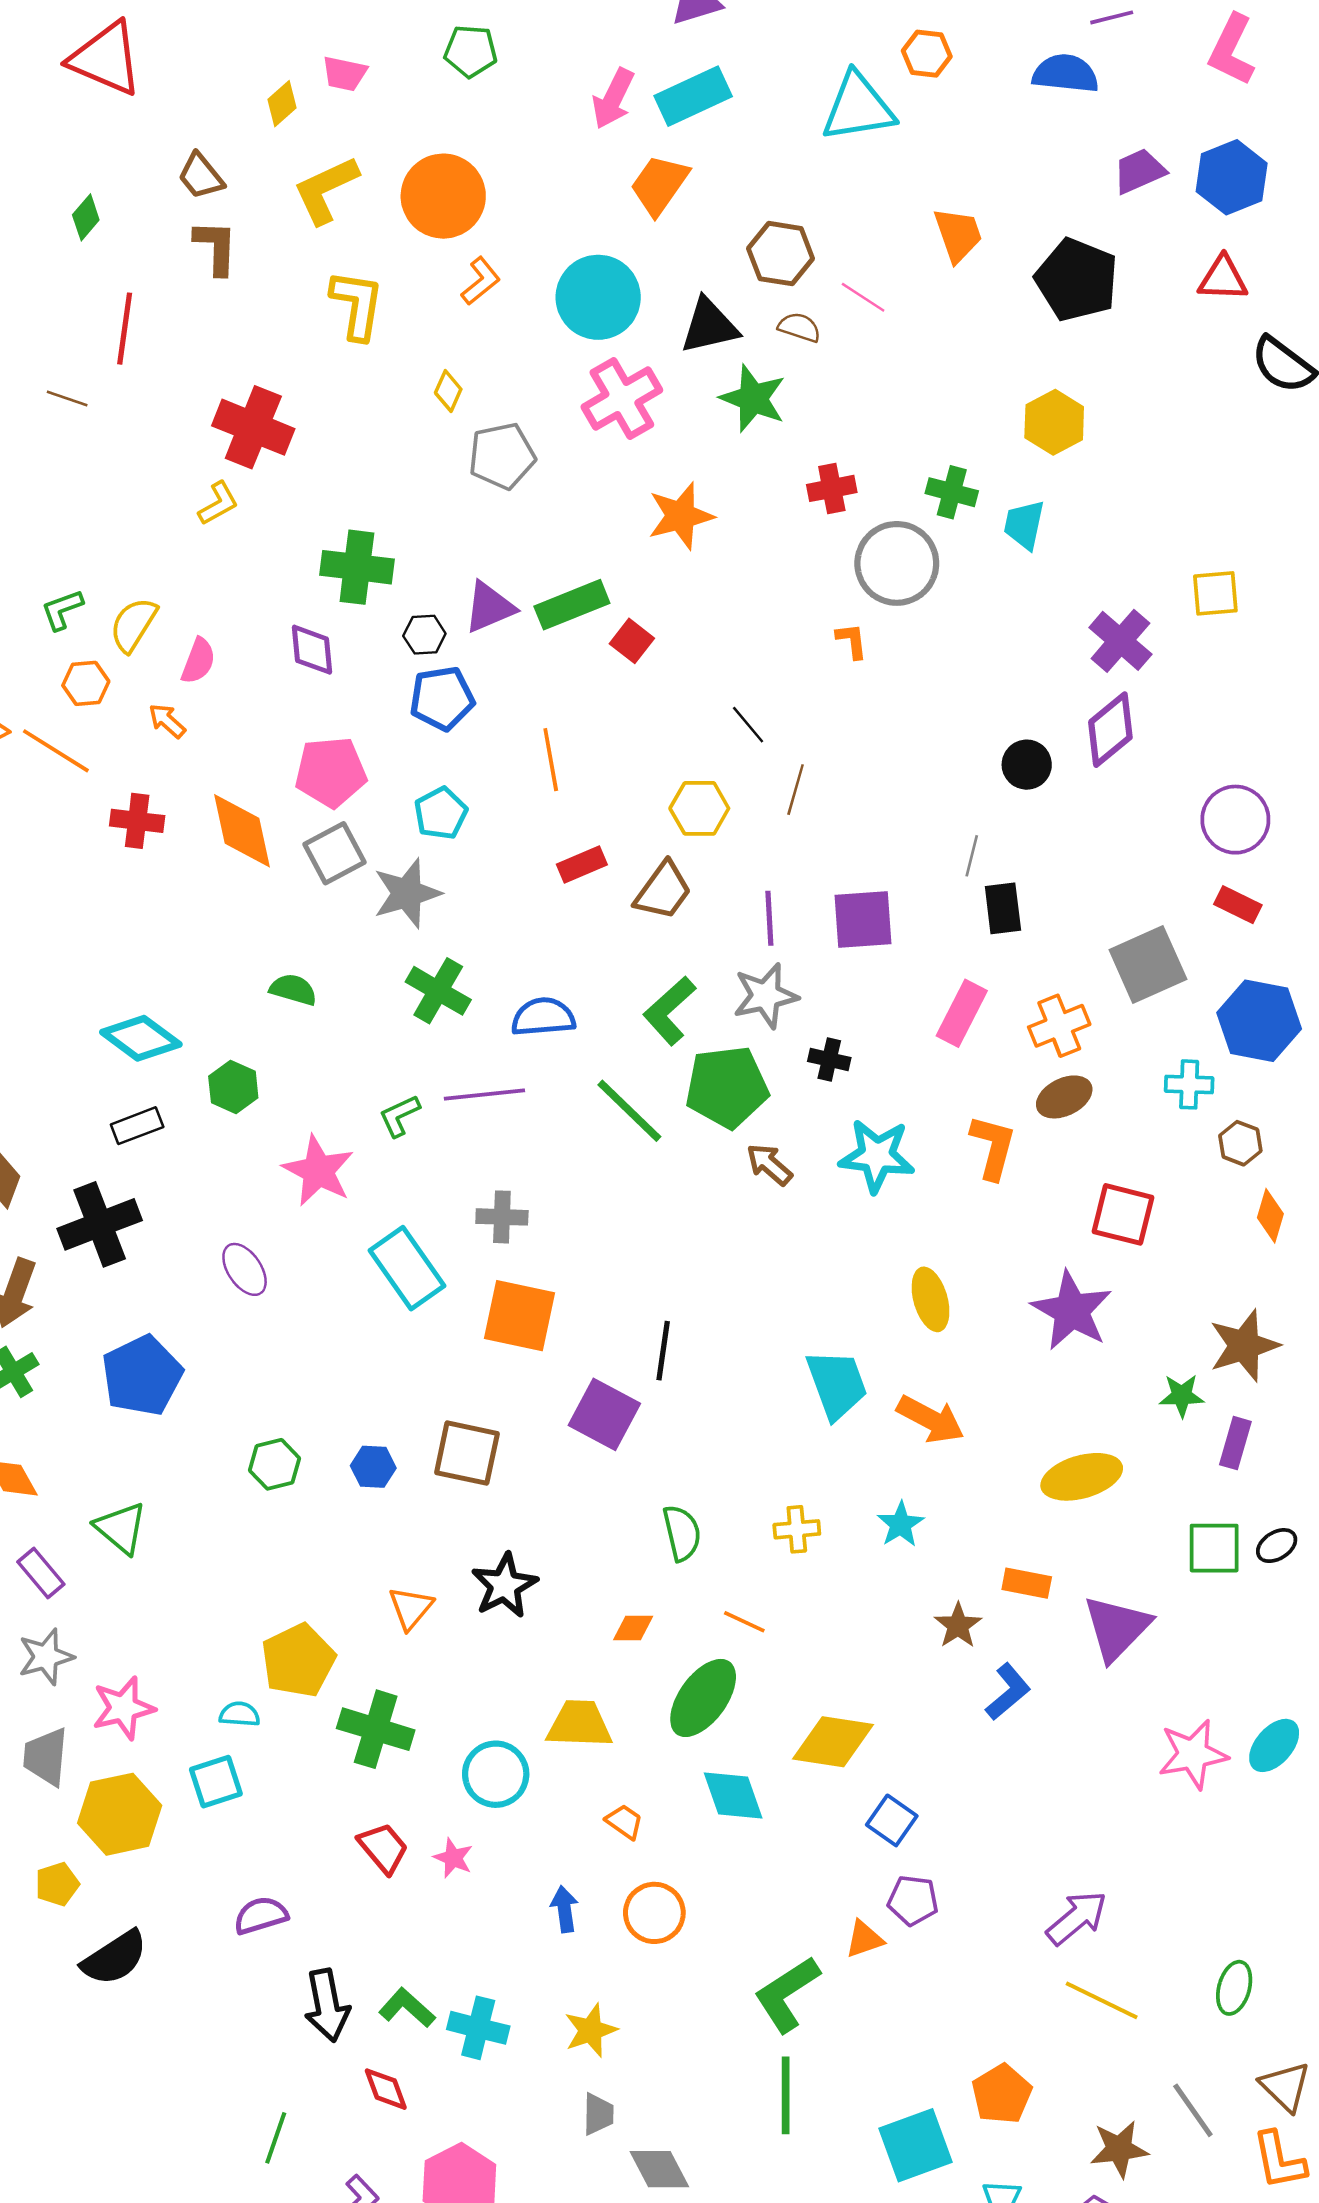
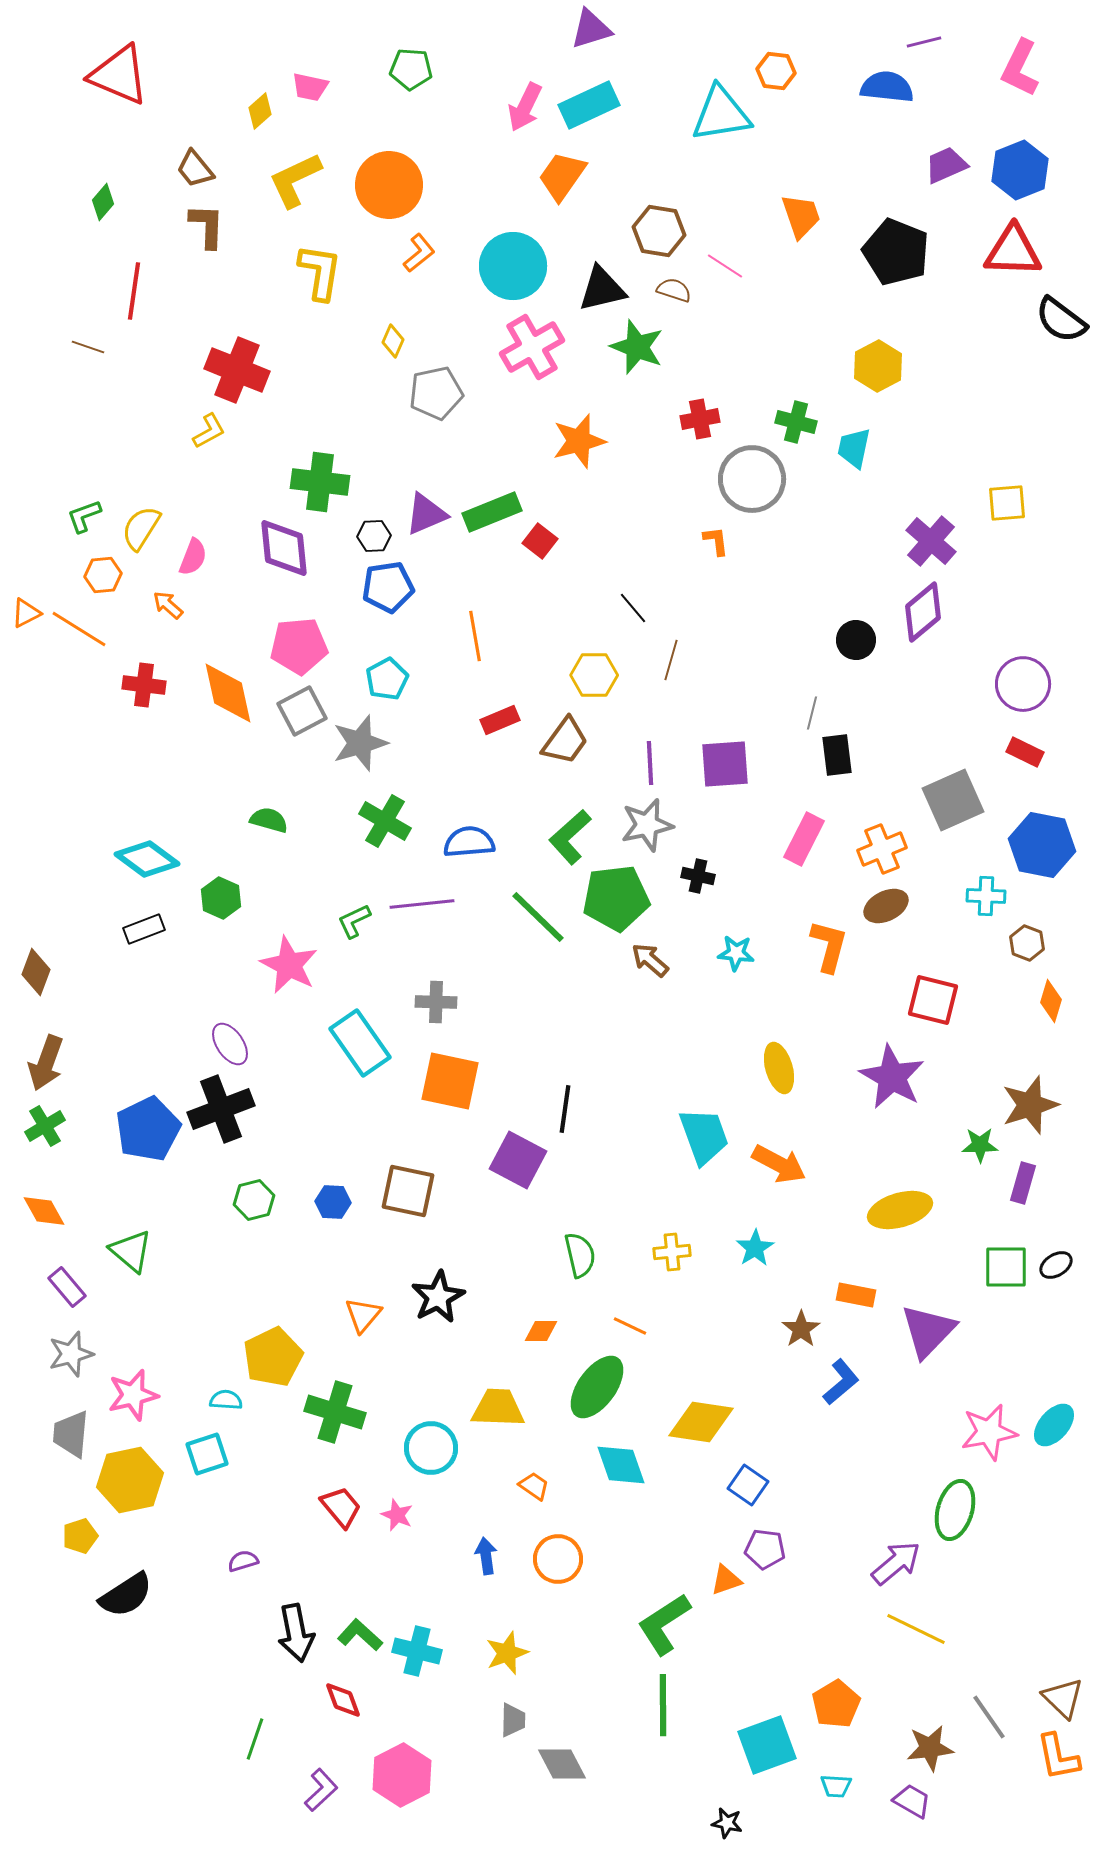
red triangle: (1223, 279) -> (1013, 251), size x1.4
purple diamond: (312, 650) -> (284, 548), size x1.4
cyan star: (877, 1156) -> (736, 953), size x0.6
black cross: (100, 1224) -> (221, 1109), moved
purple semicircle: (261, 1915) -> (243, 1561), size x0.7
green ellipse: (1234, 1988) -> (955, 1510), moved, size x1.4

